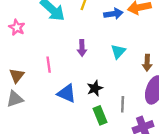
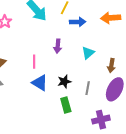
blue arrow: (113, 14) -> (78, 22), moved
pink line: (49, 65) -> (34, 62), moved
gray line: (123, 104) -> (88, 88), moved

